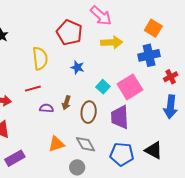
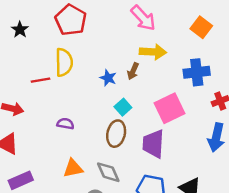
orange square: (153, 28) -> (201, 27), moved
red pentagon: (69, 33) -> (71, 20), moved
cyan square: (103, 87) -> (123, 107), moved
red line: (33, 89) -> (41, 80), moved
brown arrow: (66, 103) -> (133, 71), moved

